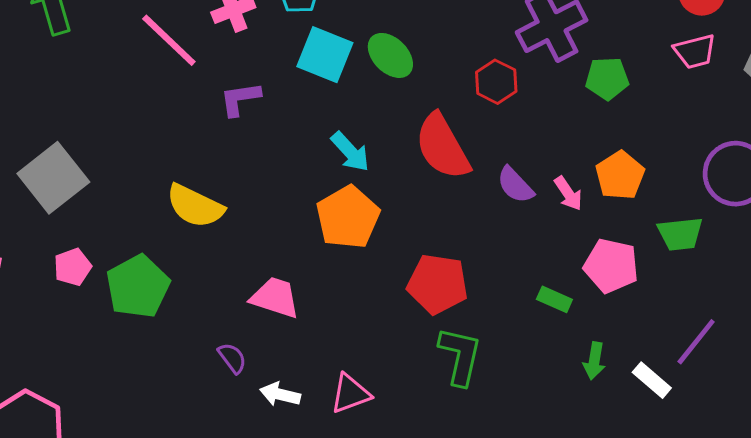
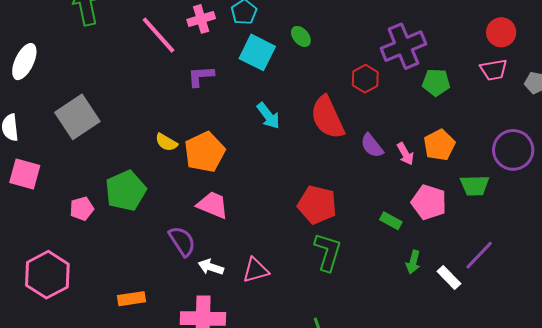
green ellipse: (390, 55) -> (301, 36), moved, size x0.7
yellow semicircle: (195, 206) -> (166, 142), size x0.6
orange pentagon: (348, 217) -> (205, 152), moved
pink pentagon: (73, 267) -> (82, 209), moved
purple semicircle: (232, 358) -> (182, 241), size x1.5

